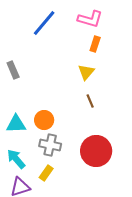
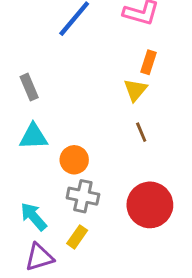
orange rectangle: (95, 44) -> (148, 62), moved
cyan triangle: (16, 124) -> (33, 136), moved

